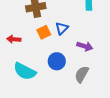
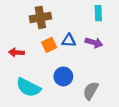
blue triangle: (62, 28) -> (69, 40), turned 48
purple arrow: (85, 46) -> (94, 43), moved

